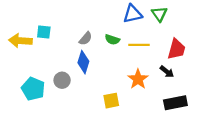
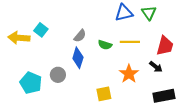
cyan square: (44, 32) -> (41, 30), turned 32
green semicircle: (112, 40) -> (105, 45), moved

